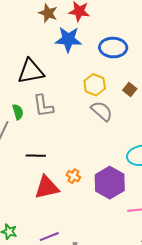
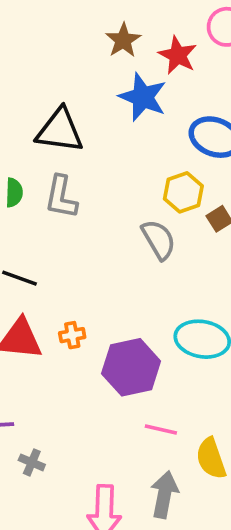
yellow hexagon: (95, 85) -> (183, 192), moved
orange cross: (73, 176) -> (72, 335), turned 32

